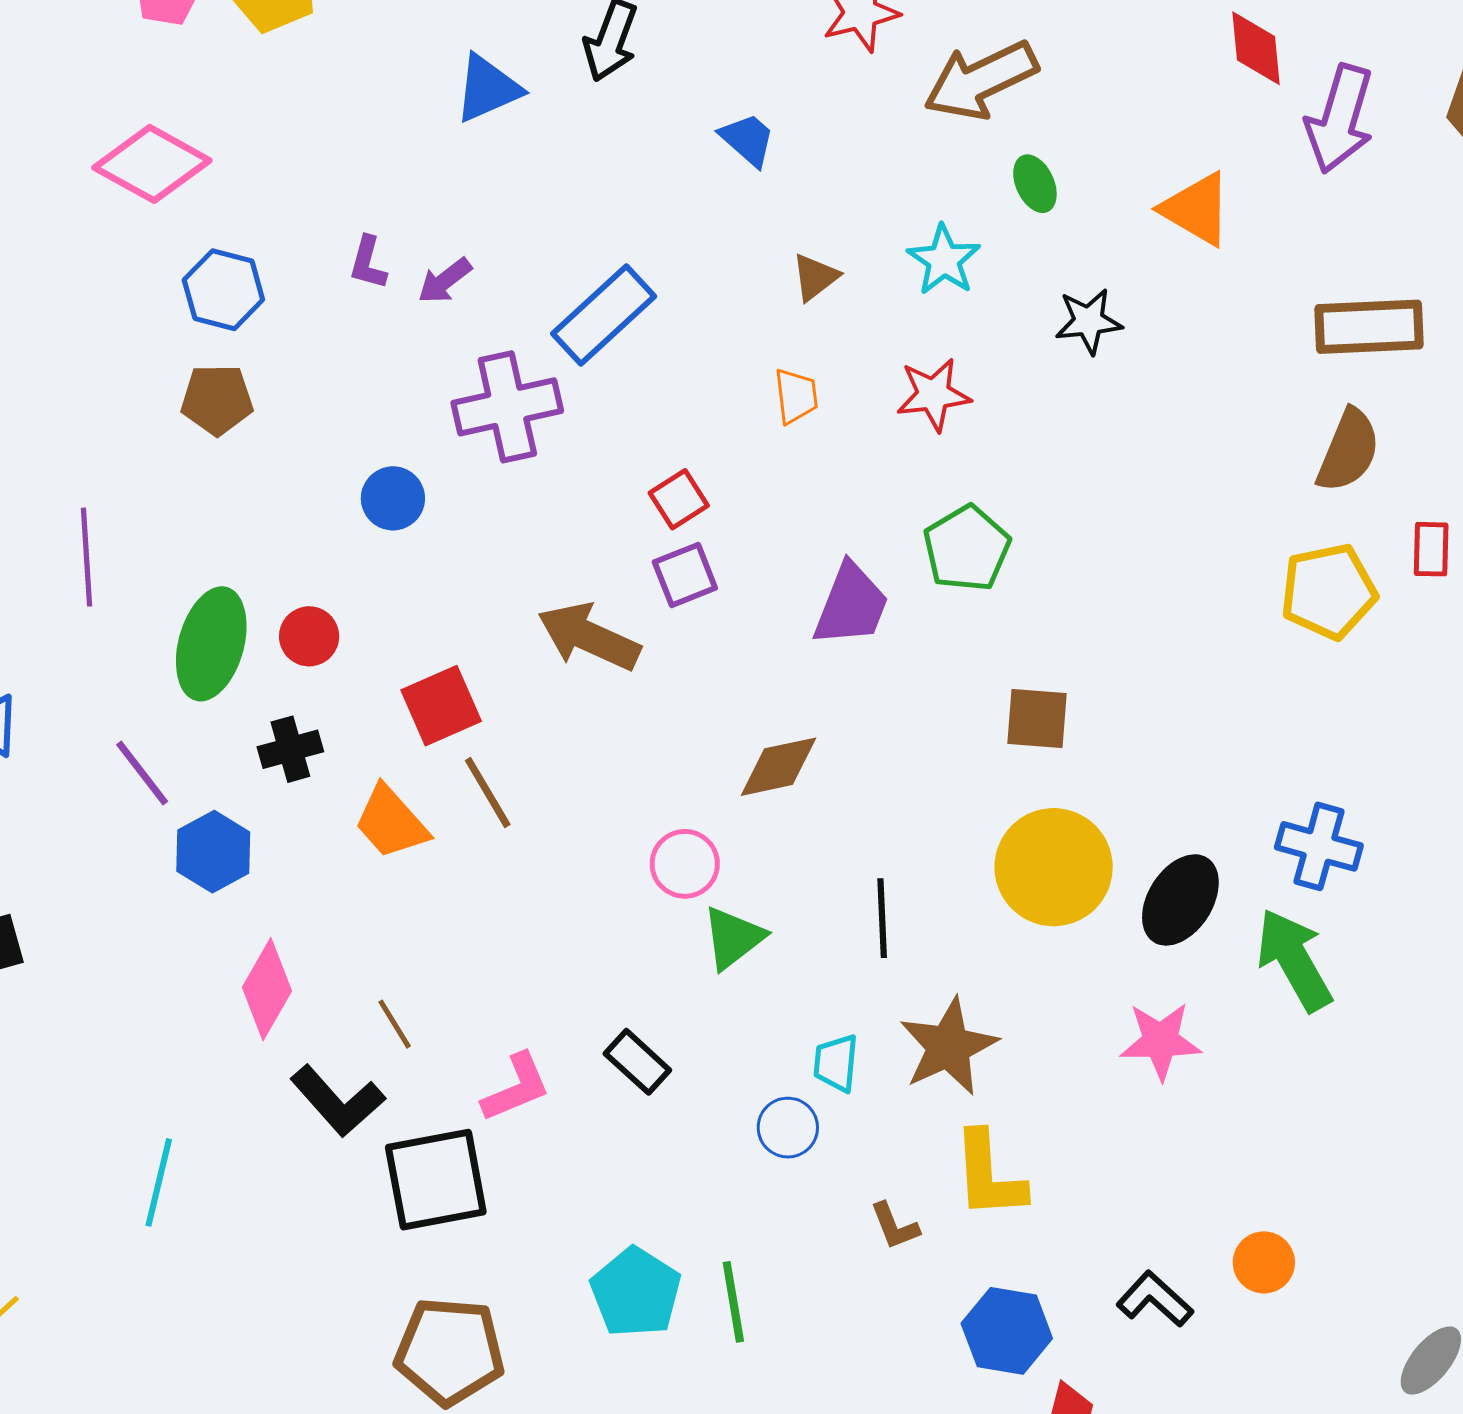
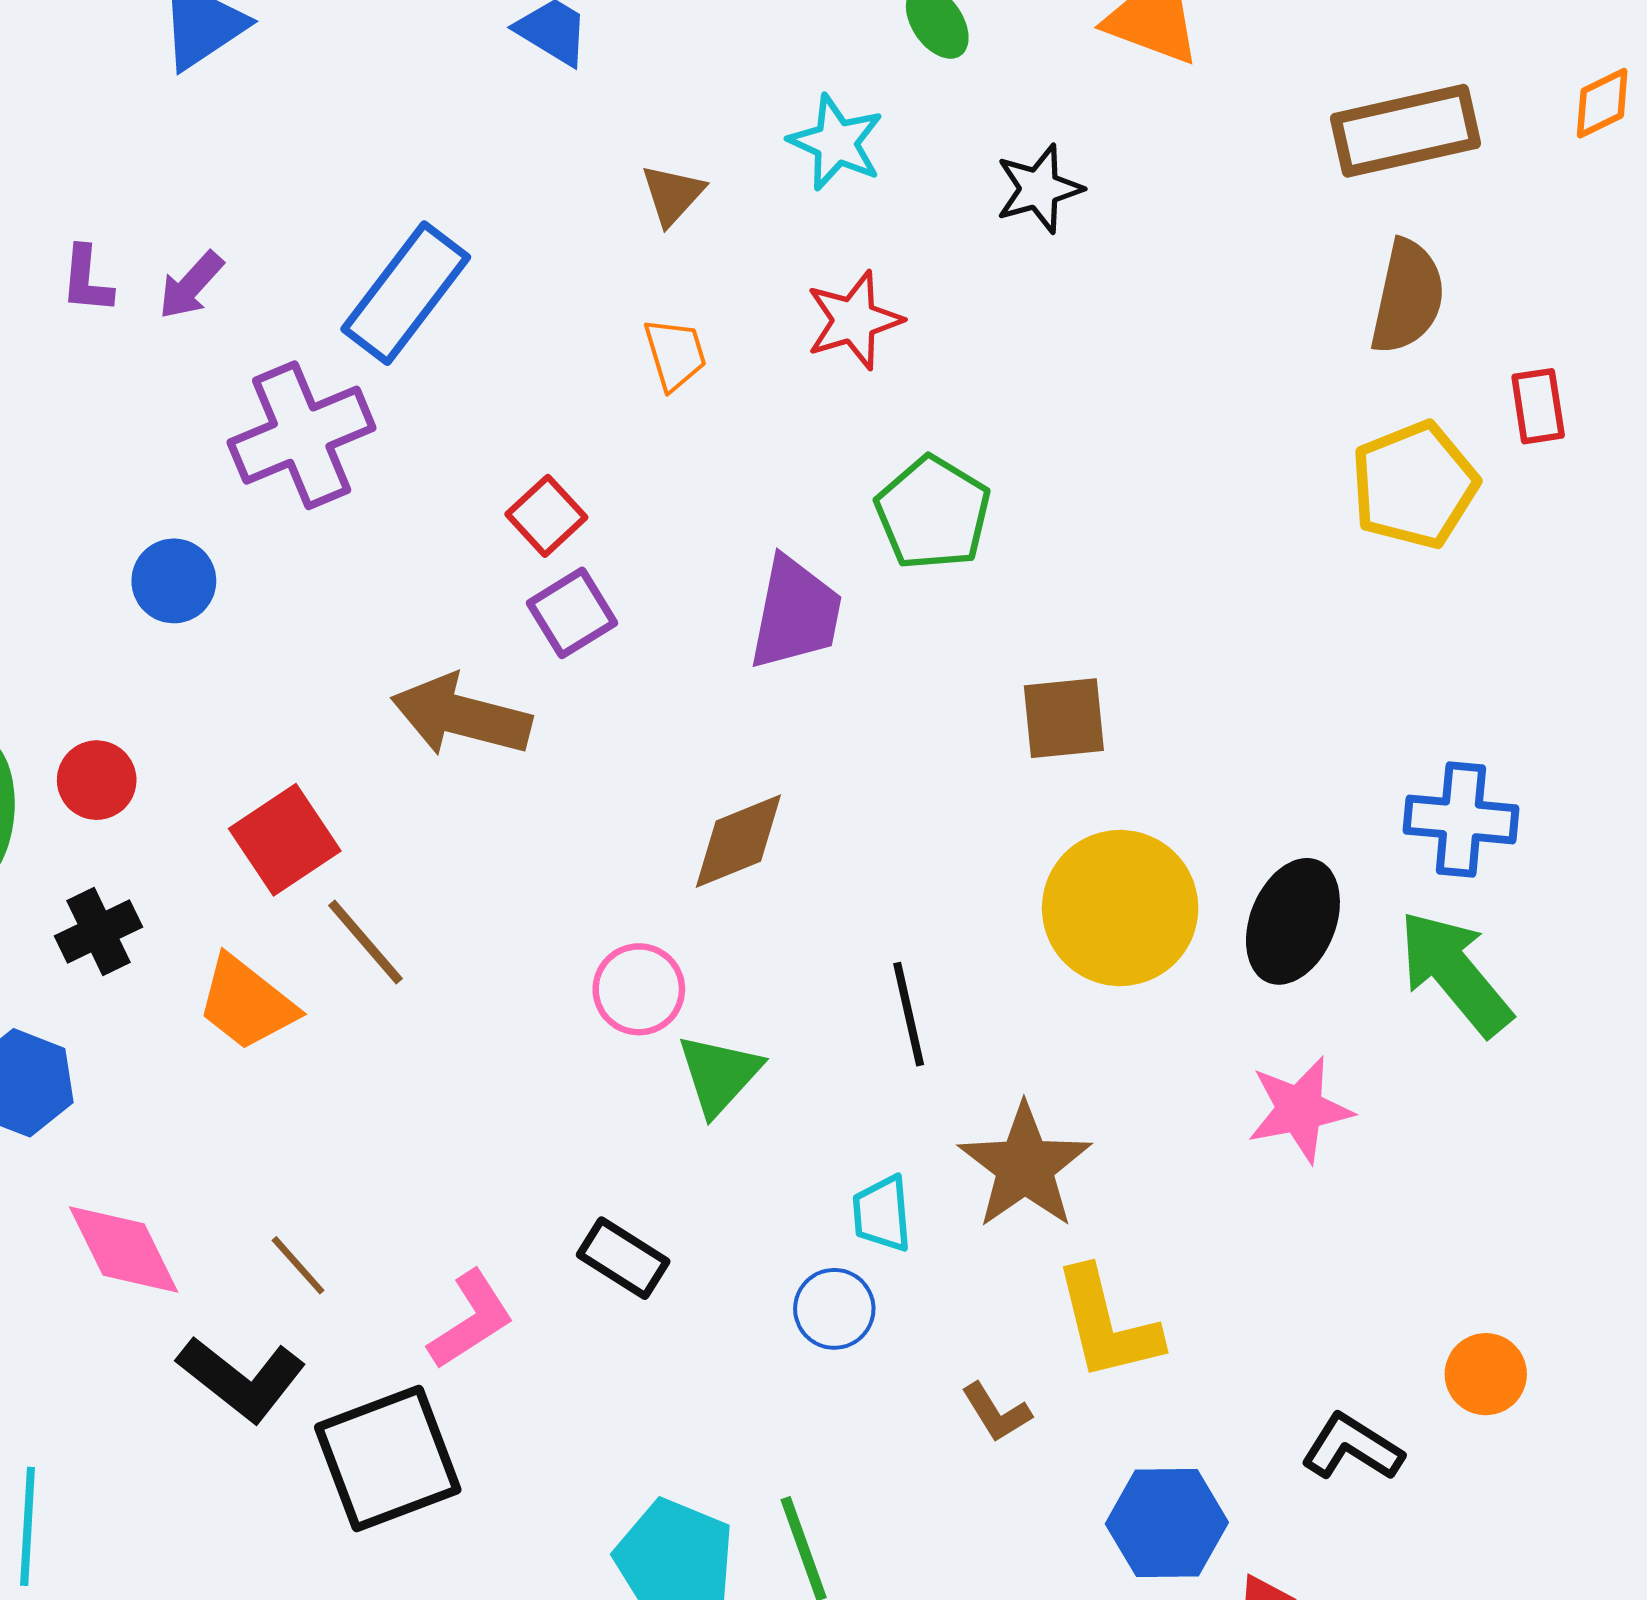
pink diamond: (267, 989) -> (124, 1249), turned -46

